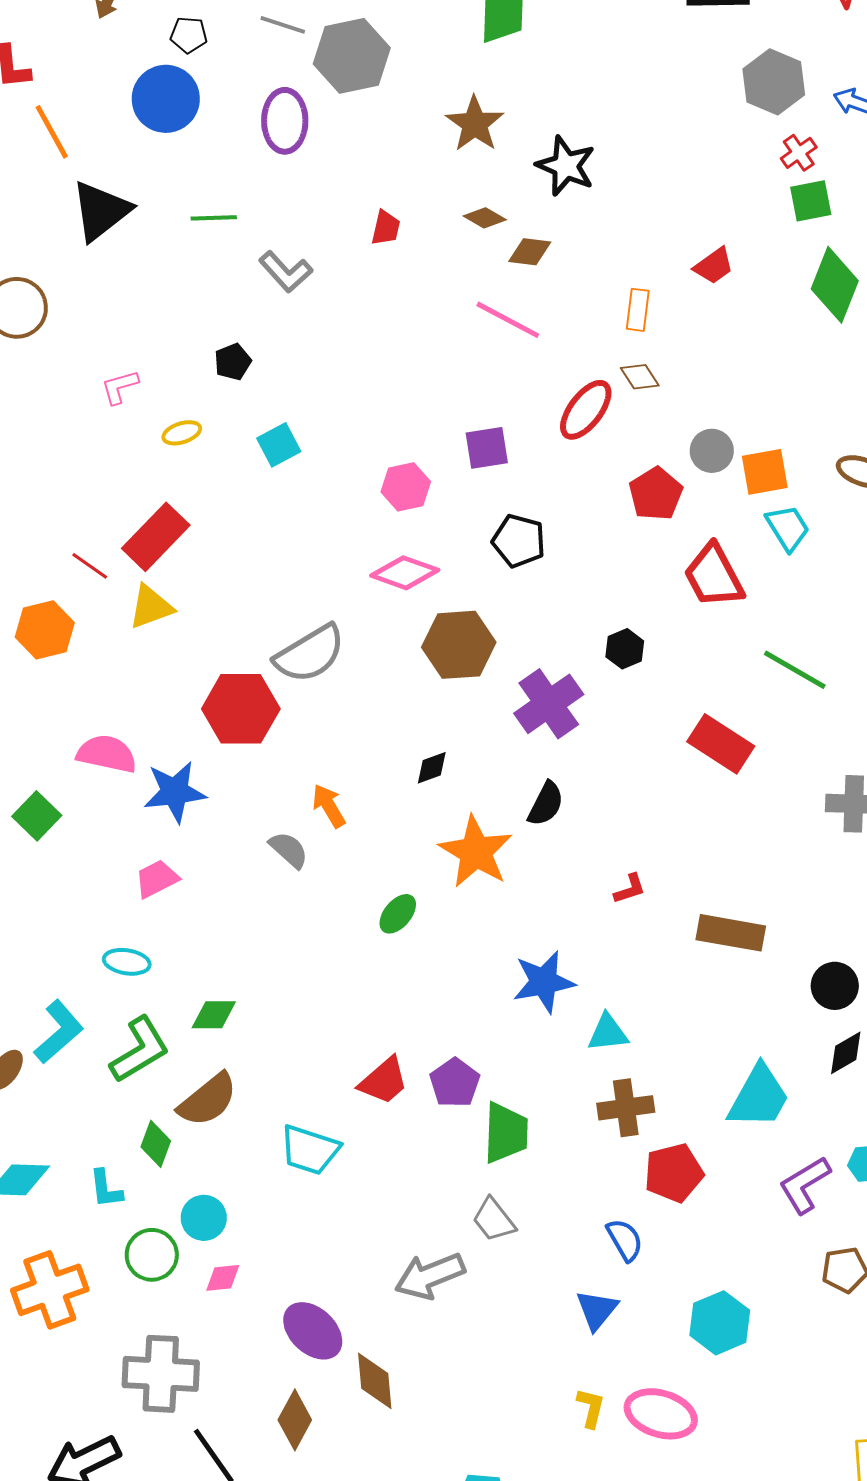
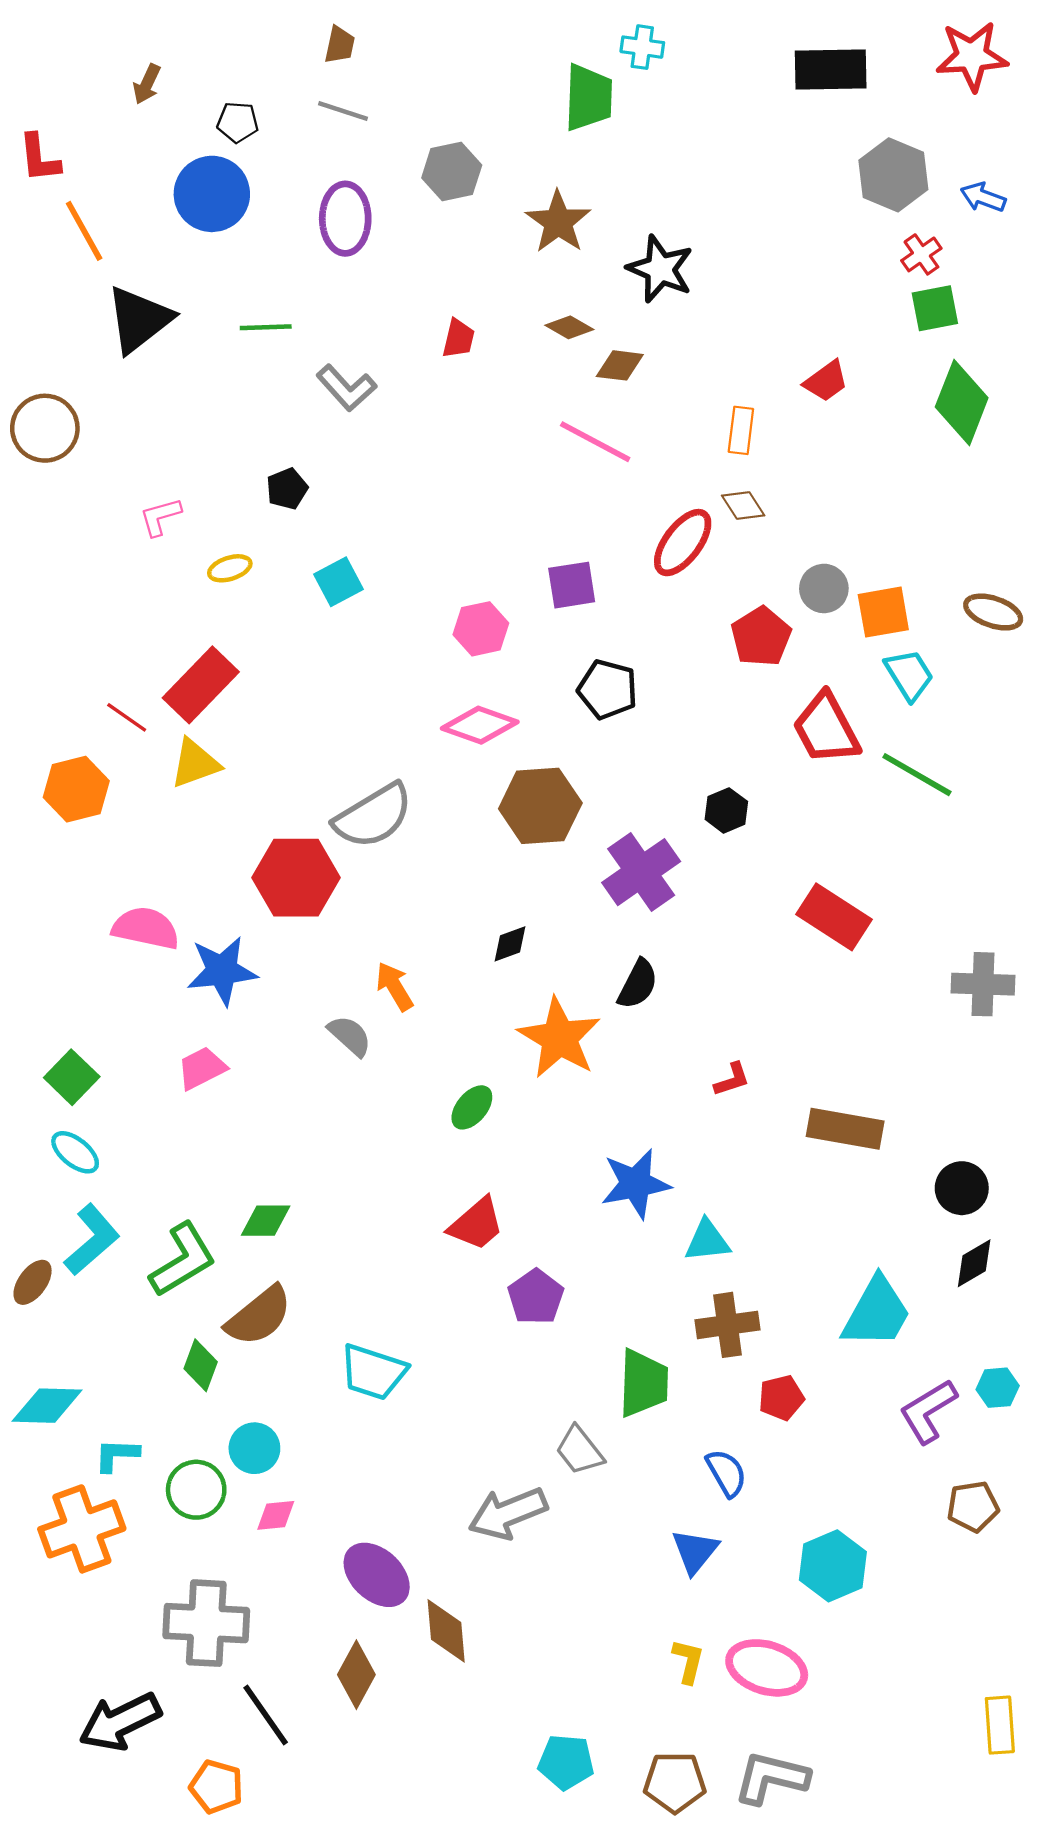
gray hexagon: (352, 56) -> (452, 171), moved, size x0.7
green line: (795, 670) -> (917, 775), moved
green square: (37, 816) -> (72, 1077), moved
cyan ellipse: (127, 962) -> (75, 1152), moved, turned 30
red trapezoid: (384, 1081) -> (476, 1224), moved
green trapezoid: (506, 1133) -> (643, 1383), moved
red pentagon: (674, 1173) -> (781, 1398), size x0.7
cyan L-shape: (106, 1189) -> (117, 1455), moved, turned 99

